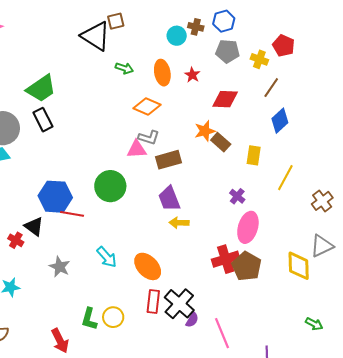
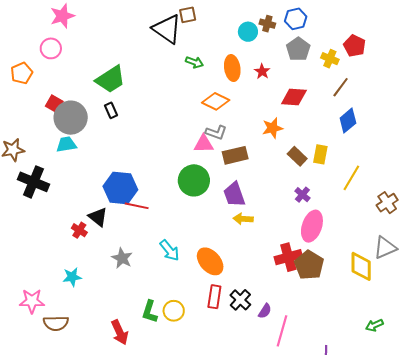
gray pentagon: (227, 51) -> (298, 49), turned 30
black rectangle: (43, 120) -> (111, 110), size x0.7
brown rectangle: (221, 142) -> (297, 156), moved
green circle: (110, 186) -> (194, 180), moved
black cross: (179, 304) -> (240, 300), size x0.7
purple semicircle: (192, 320) -> (265, 311), moved
green arrow: (314, 324) -> (374, 325), turned 126
pink line: (222, 333) -> (282, 331), turned 36

